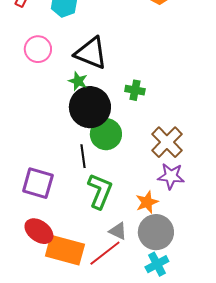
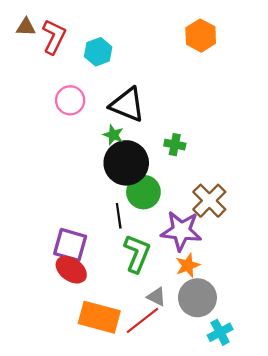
purple star: (171, 176) -> (181, 231), moved, size x1.4
red ellipse: (39, 231) -> (71, 270), moved
cyan cross: (157, 264) -> (220, 332), moved

